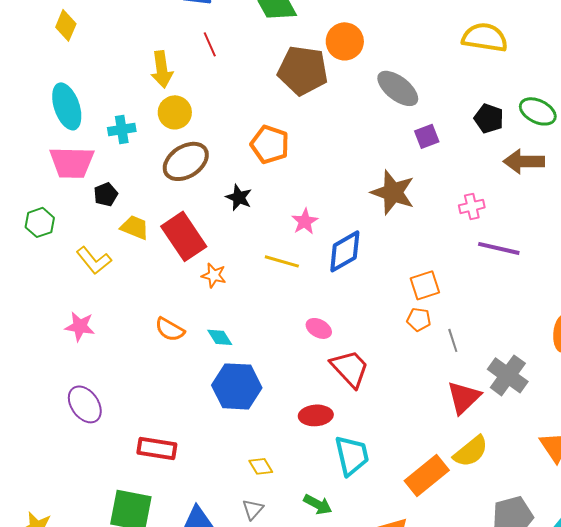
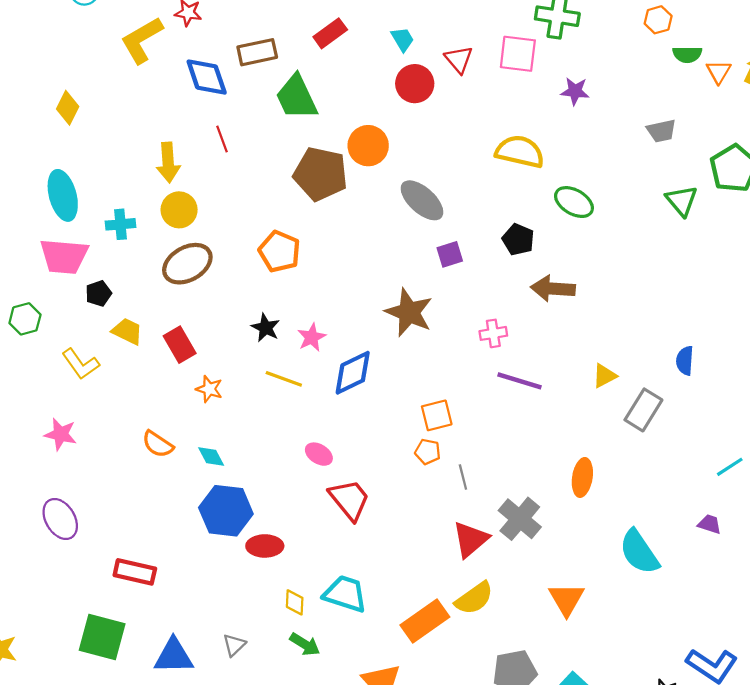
green ellipse: (538, 111) -> (574, 202), moved
black star: (239, 197) -> (266, 328), moved
red rectangle: (184, 236) -> (180, 345), size x0.7
red ellipse: (316, 415) -> (265, 546), moved
cyan trapezoid: (352, 455) -> (345, 594), turned -63
yellow diamond: (261, 466) -> (295, 602), moved, turned 30

